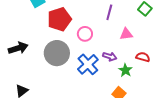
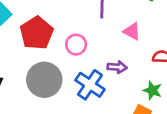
pink triangle: (126, 34) -> (132, 31), turned 48
green star: (125, 70) -> (153, 90), moved

